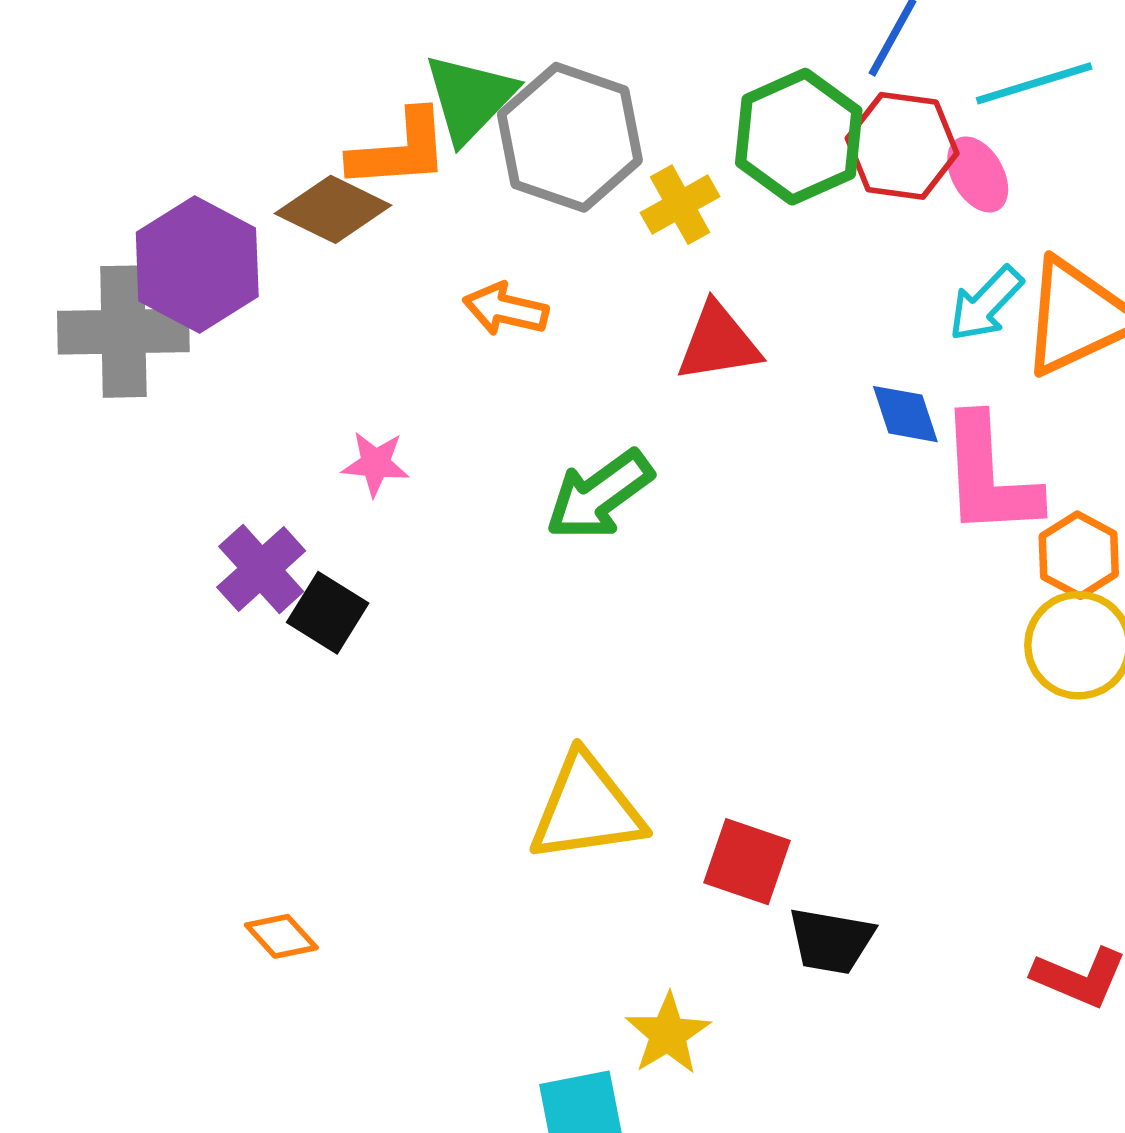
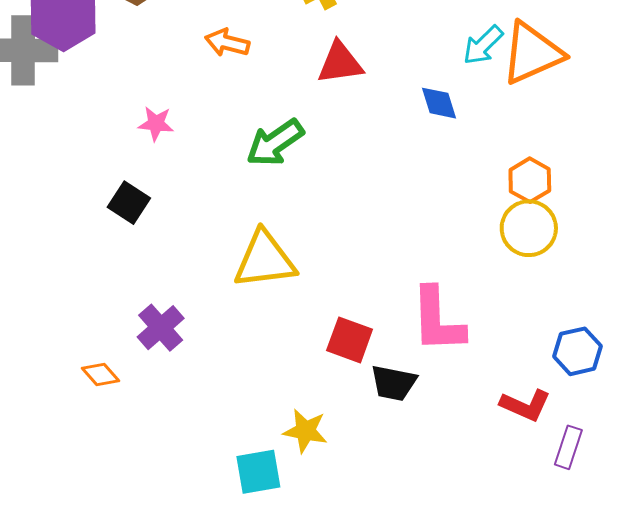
pink L-shape: (989, 476) -> (438, 320), moved
purple cross: (261, 569) -> (161, 328), moved
yellow triangle: (587, 808) -> (265, 260), moved
yellow star: (668, 1034) -> (305, 431), turned -30

